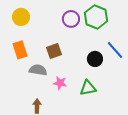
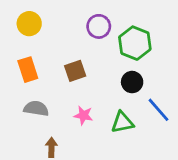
green hexagon: (96, 17) -> (135, 43), moved
blue line: (115, 50) -> (159, 110), moved
gray semicircle: (38, 70) -> (36, 108), moved

